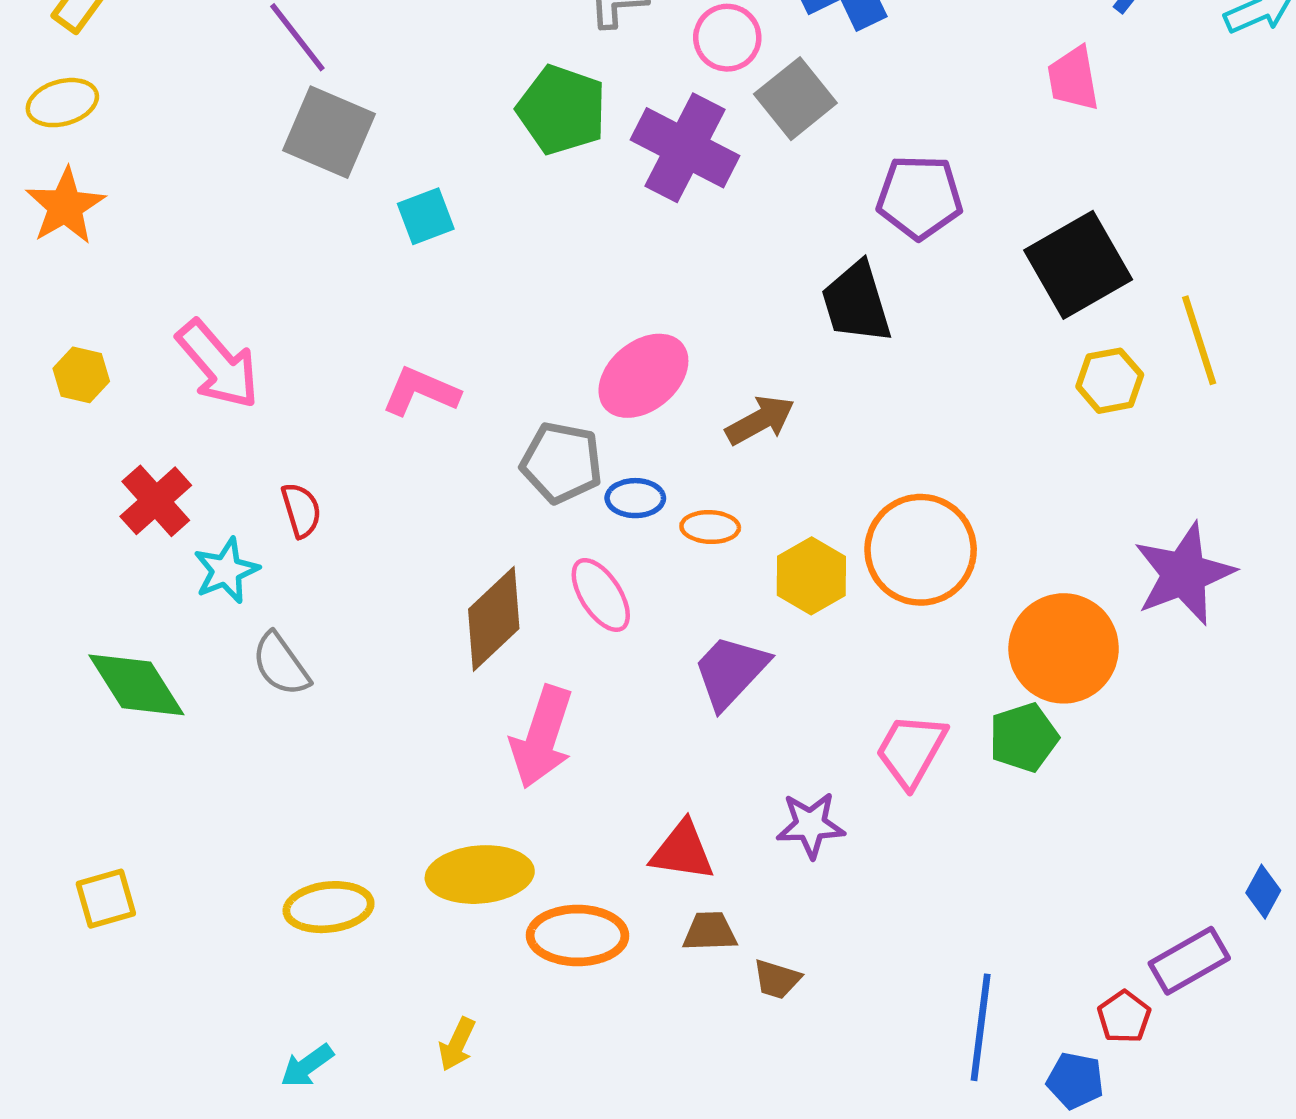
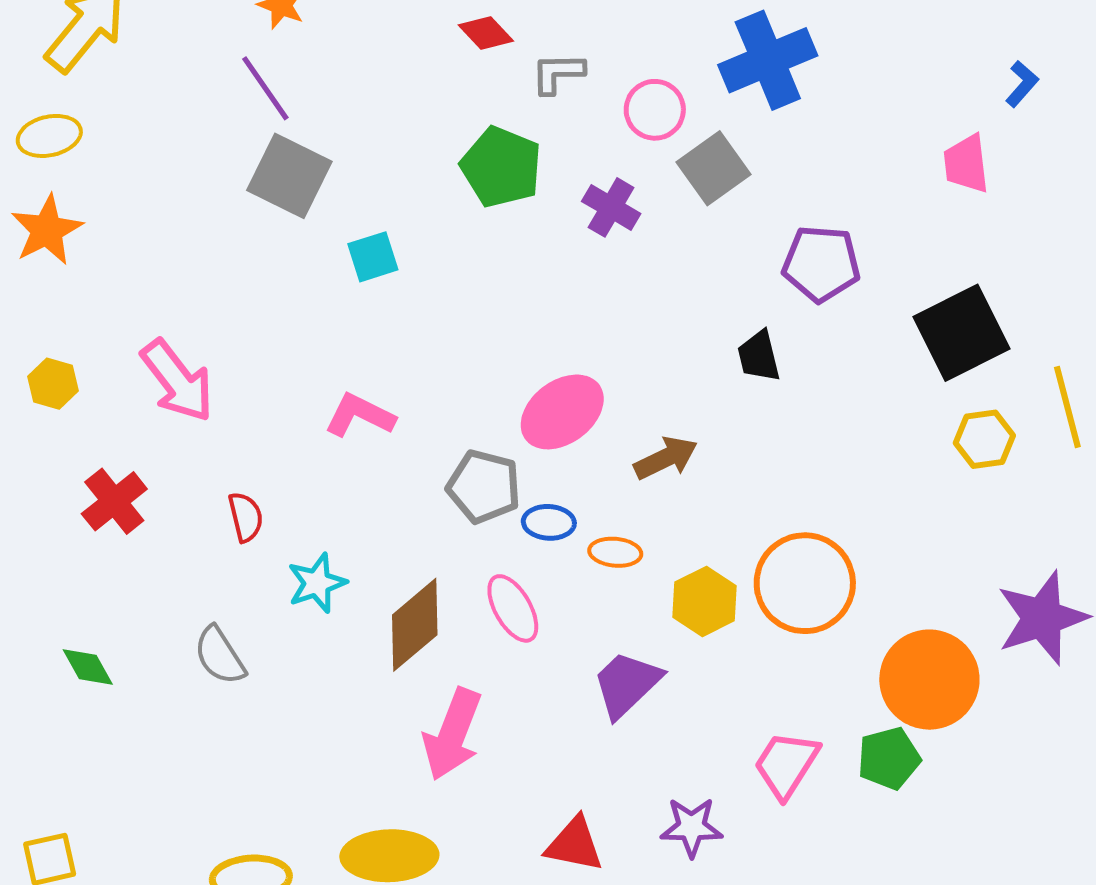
purple cross: (685, 148) -> (611, 207), size x0.6
black trapezoid: (856, 303) -> (759, 356), size x0.7
cyan star: (226, 571) -> (317, 583), moved
green diamond: (136, 685) -> (88, 667), size x0.6

